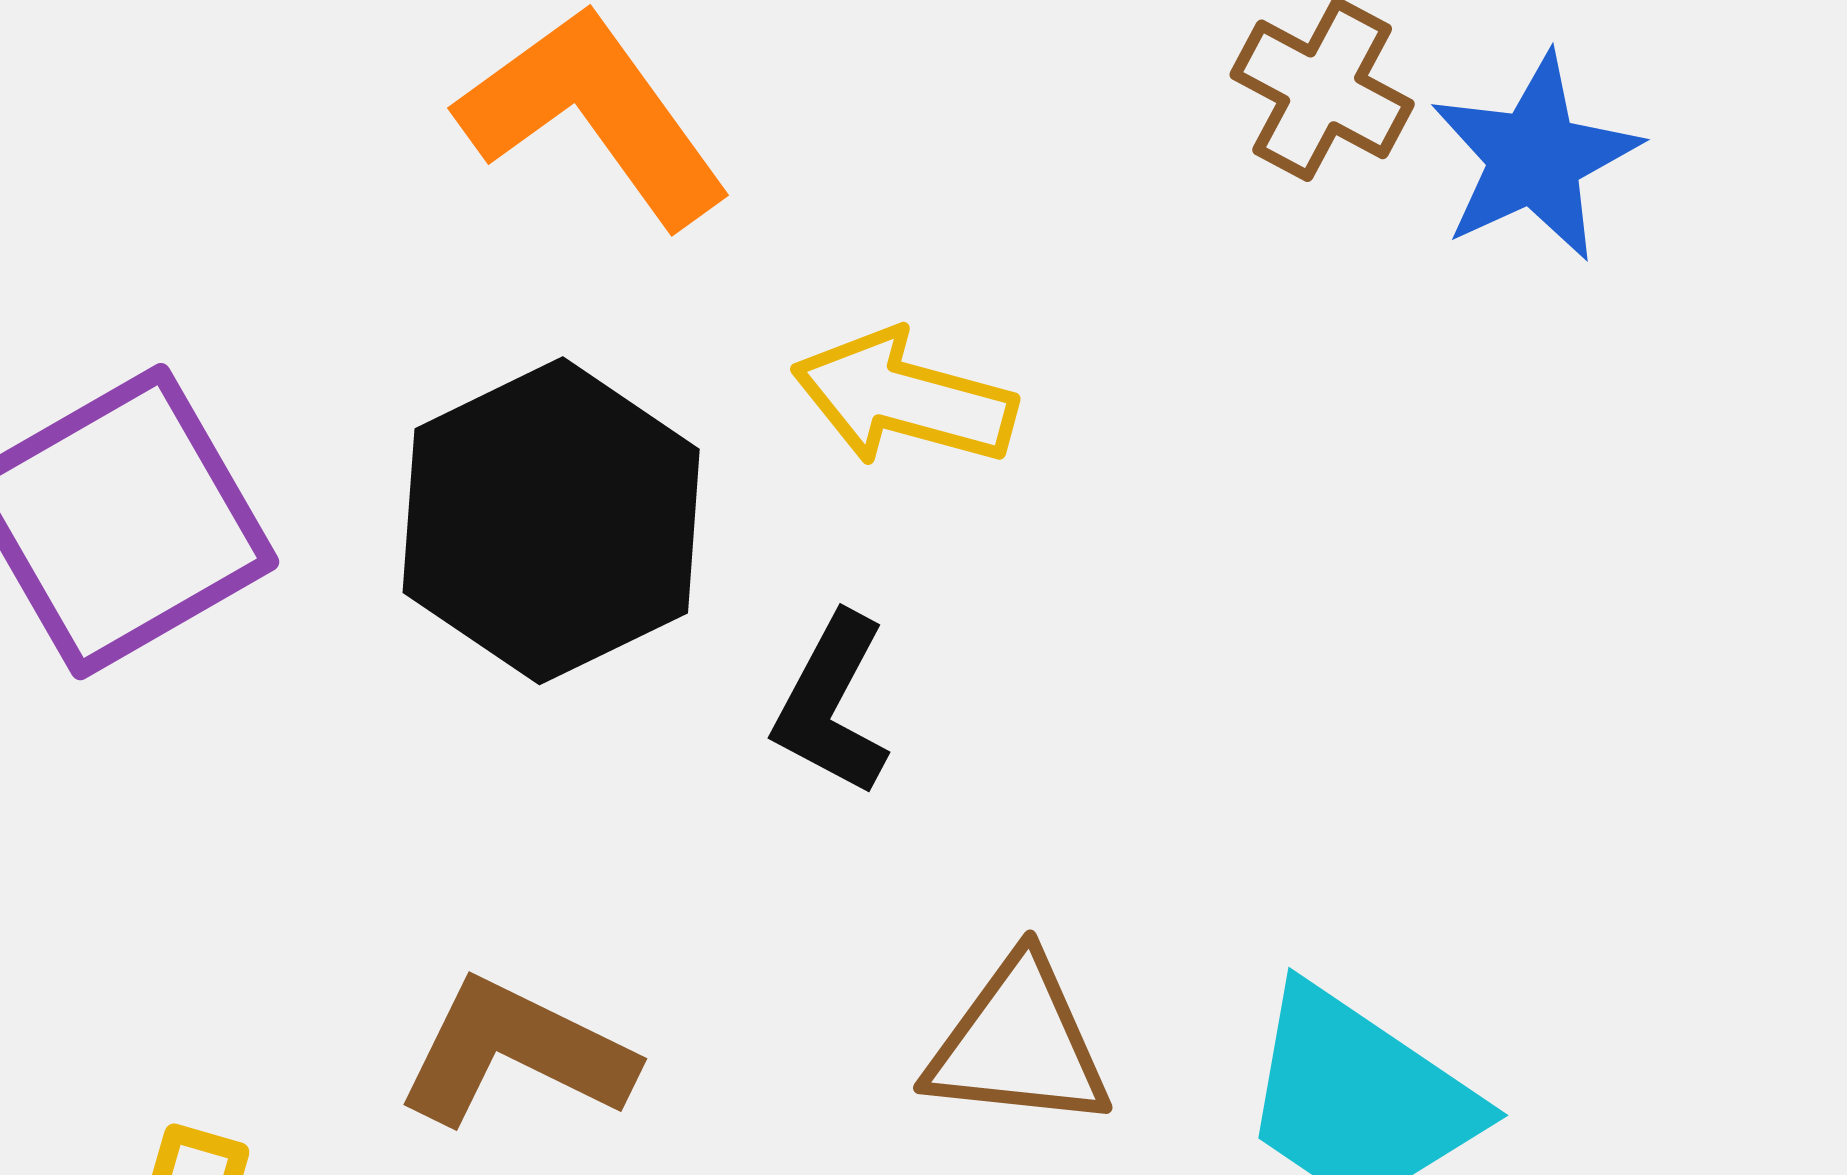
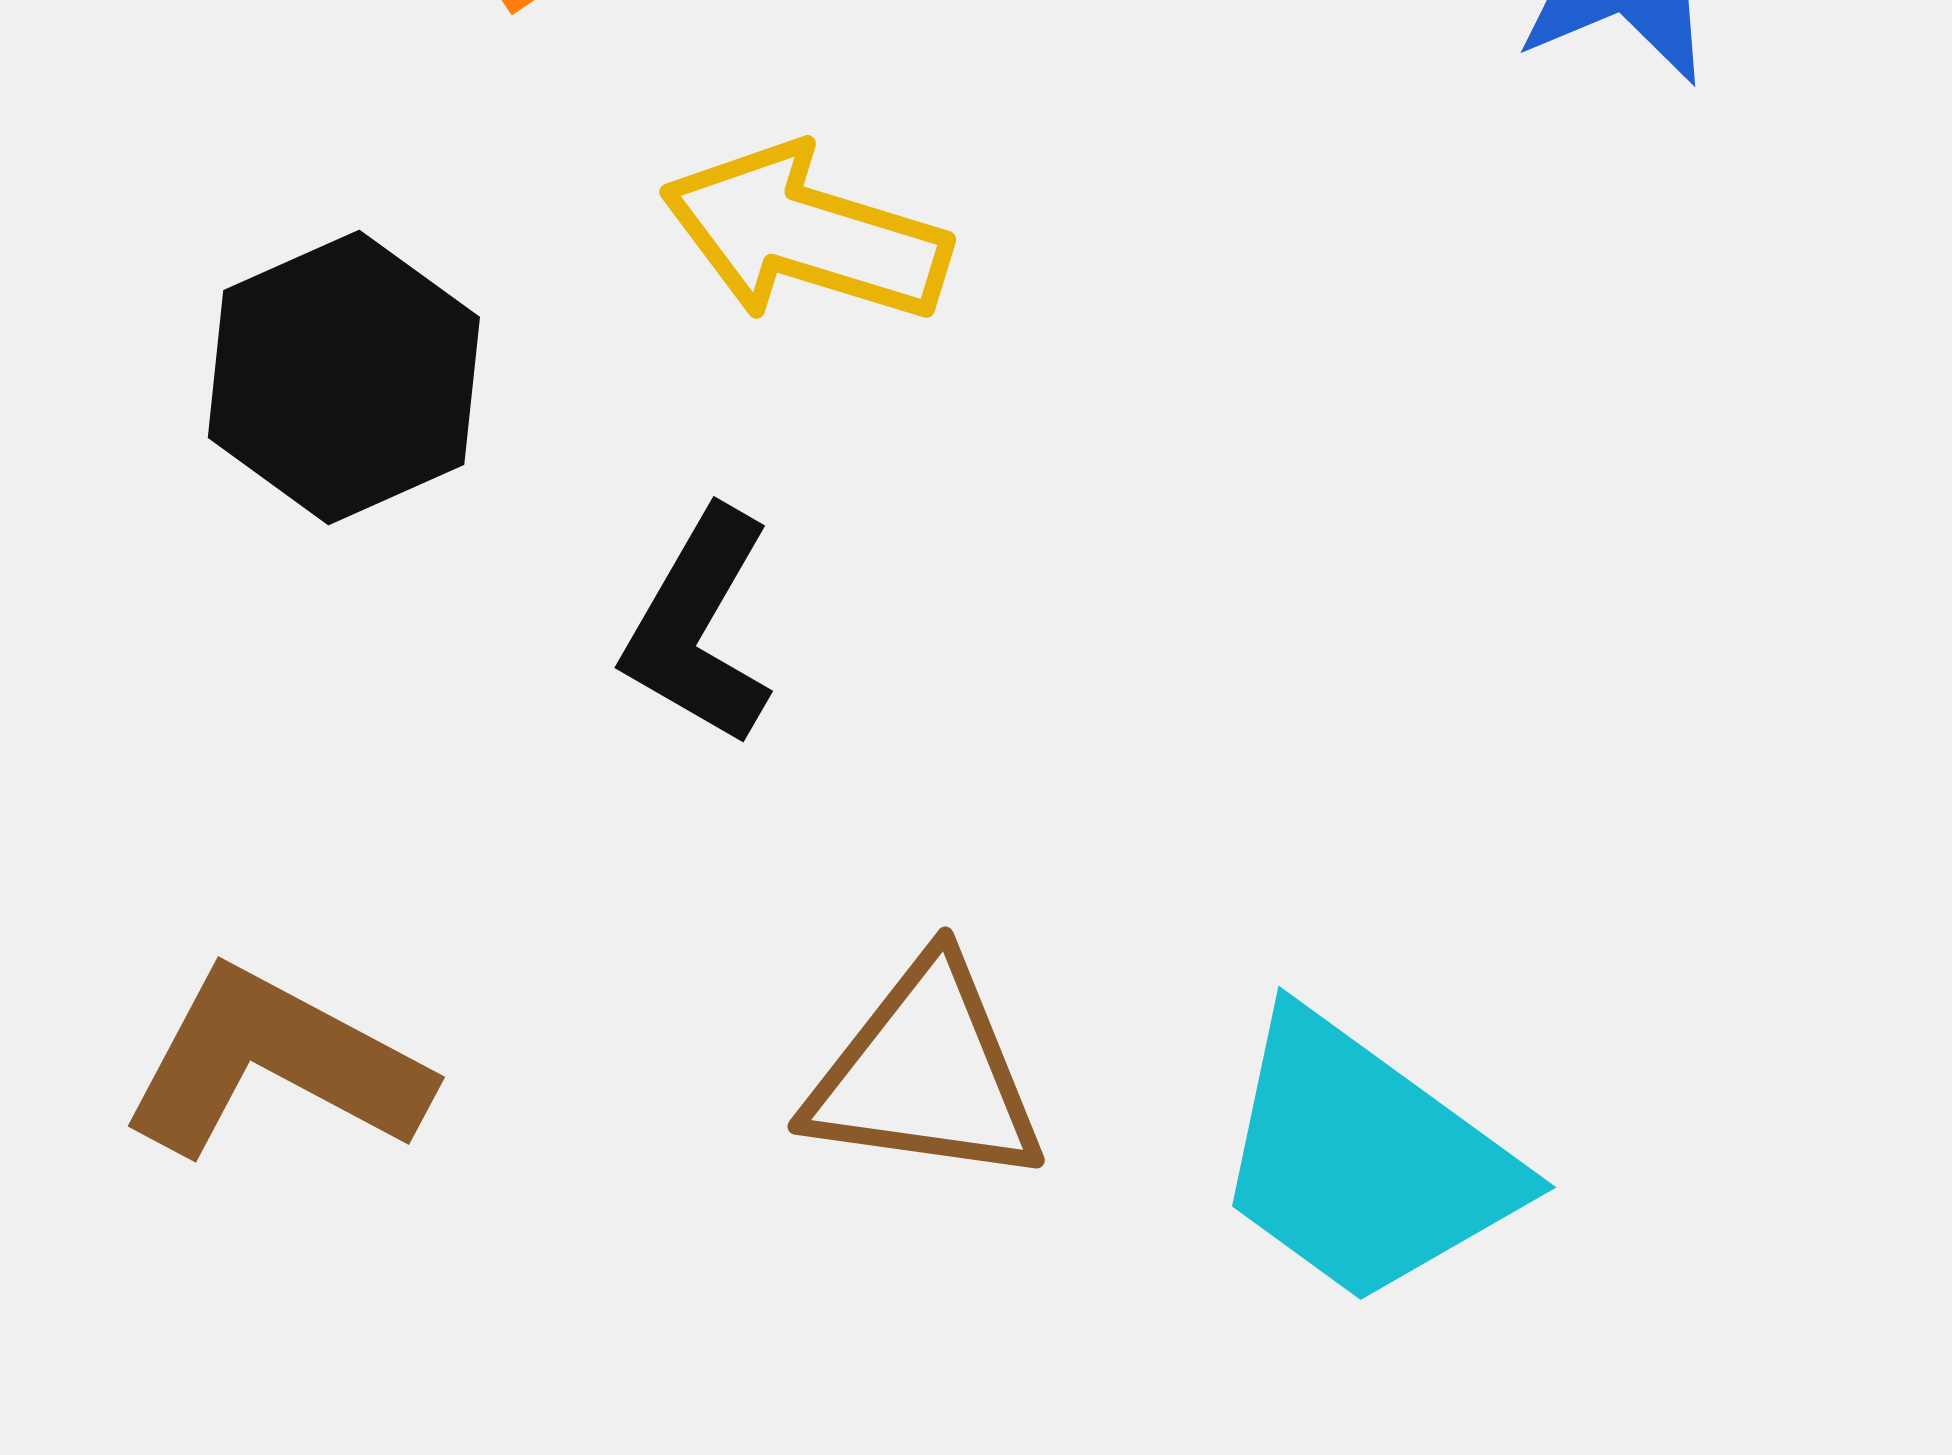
black hexagon: (551, 521) -> (344, 377), size x0.7

